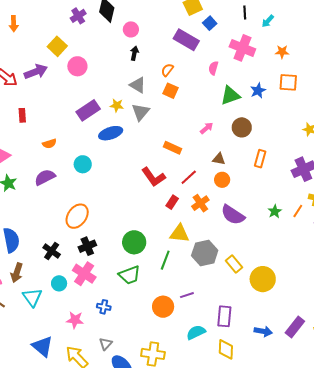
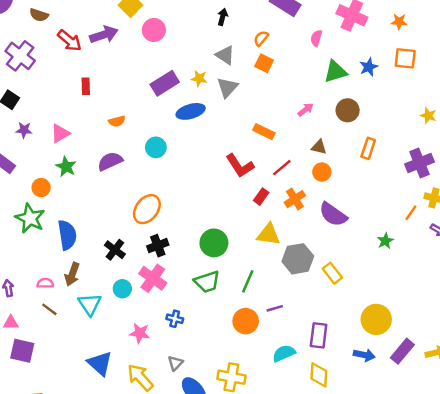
green star: (275, 211) -> (385, 241), moved
green line: (165, 260) -> (248, 281), moved
yellow circle: (263, 279) -> (376, 319), moved

